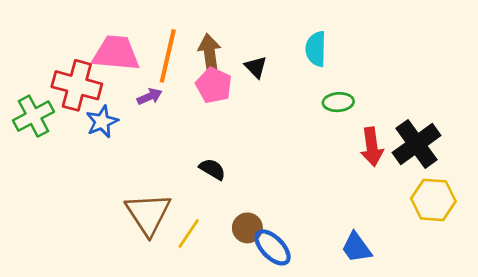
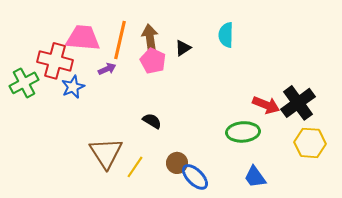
black triangle: (256, 67) -> (183, 48), turned 42
green ellipse: (338, 102) -> (243, 132), moved, size x1.5
red arrow: (372, 147) -> (266, 105), turned -60

